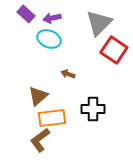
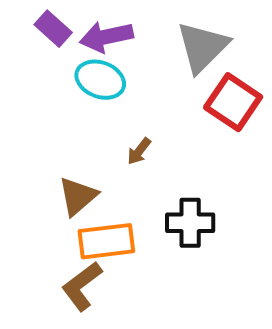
purple arrow: (52, 18) -> (106, 37), size x1.4
brown arrow: (68, 74) -> (139, 151), turned -72

